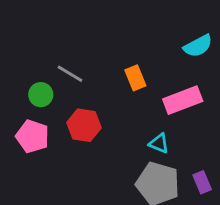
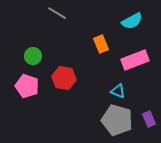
cyan semicircle: (198, 46) -> (132, 21), moved
gray line: (70, 74) -> (57, 13), moved

